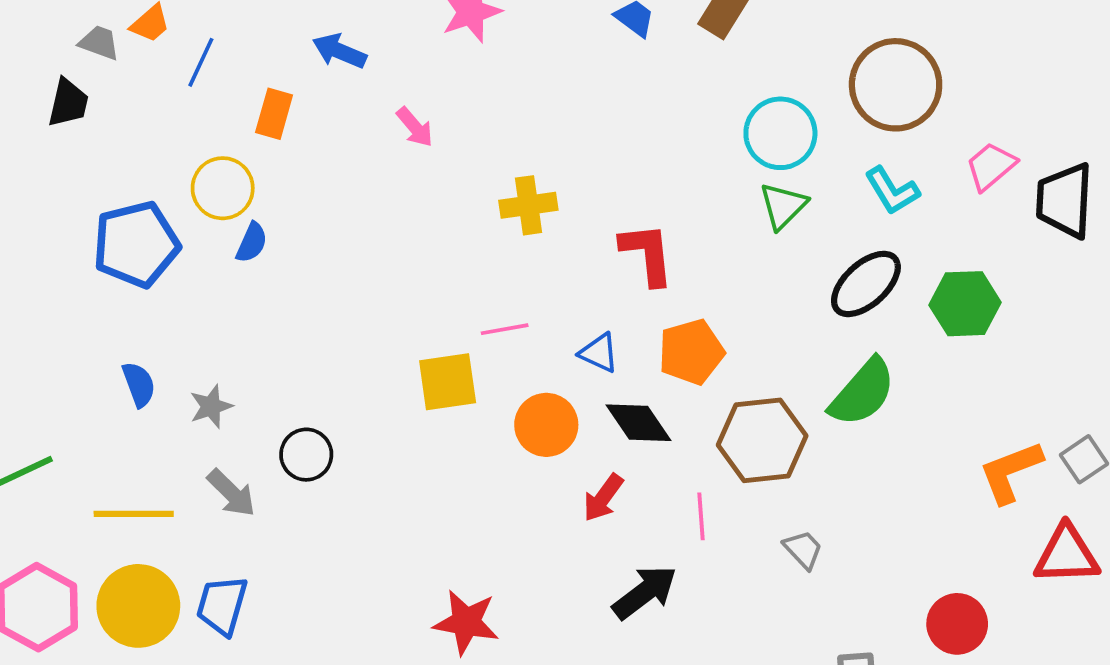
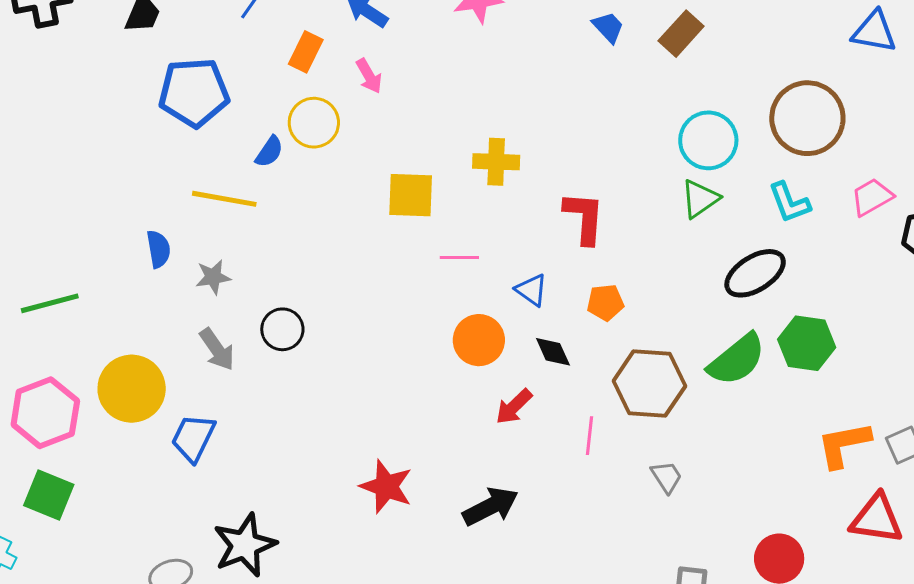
pink arrow: (415, 127) -> (369, 76), moved
yellow circle: (223, 188) -> (314, 123), moved
blue pentagon: (136, 244) -> (194, 92), moved
green hexagon: (965, 304) -> (807, 343), moved
orange pentagon: (691, 352) -> (605, 303), size x0.7
yellow square: (448, 382) -> (411, 195), moved
black diamond: (638, 423) -> (553, 352), size x0.7
yellow line: (134, 514) -> (224, 199), moved
black arrow: (645, 592) -> (491, 506), moved
yellow circle: (138, 606) -> (132, 389), moved

